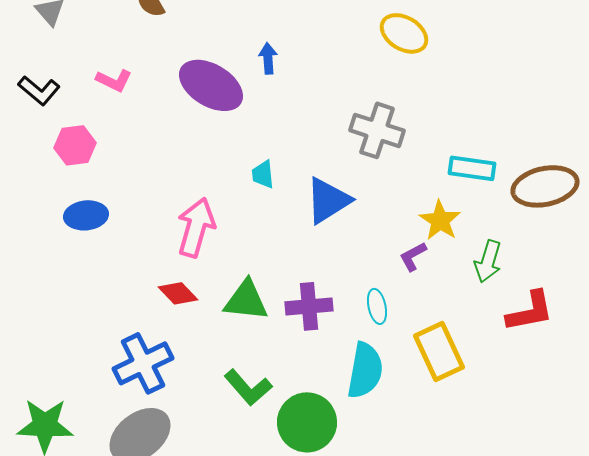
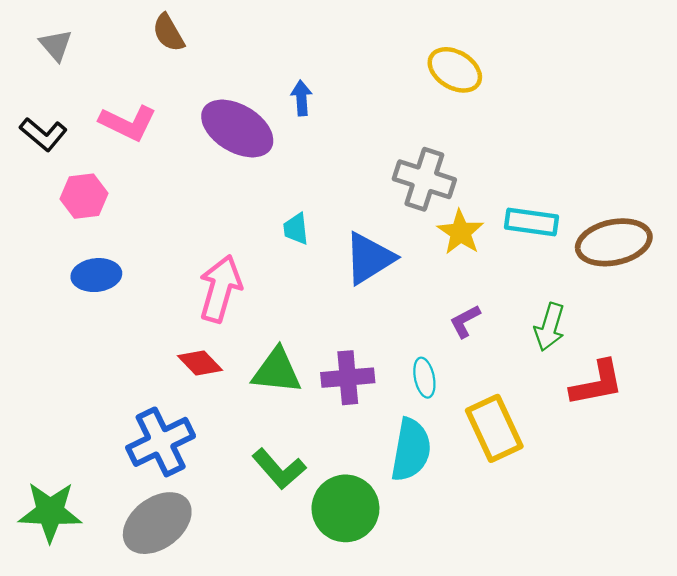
pink L-shape: (114, 80) -> (128, 123), size x1.4
yellow star: (440, 220) -> (460, 232), moved

